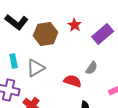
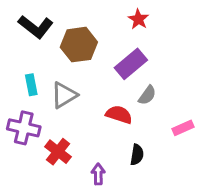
red star: (75, 25) -> (138, 19), moved
purple rectangle: (103, 34) -> (131, 64), moved

